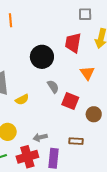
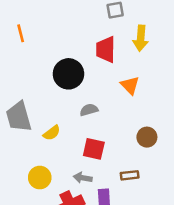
gray semicircle: (53, 87) -> (89, 110), turned -64
red square: (70, 101) -> (94, 149), moved
gray arrow: (40, 137) -> (83, 178), turned 32

